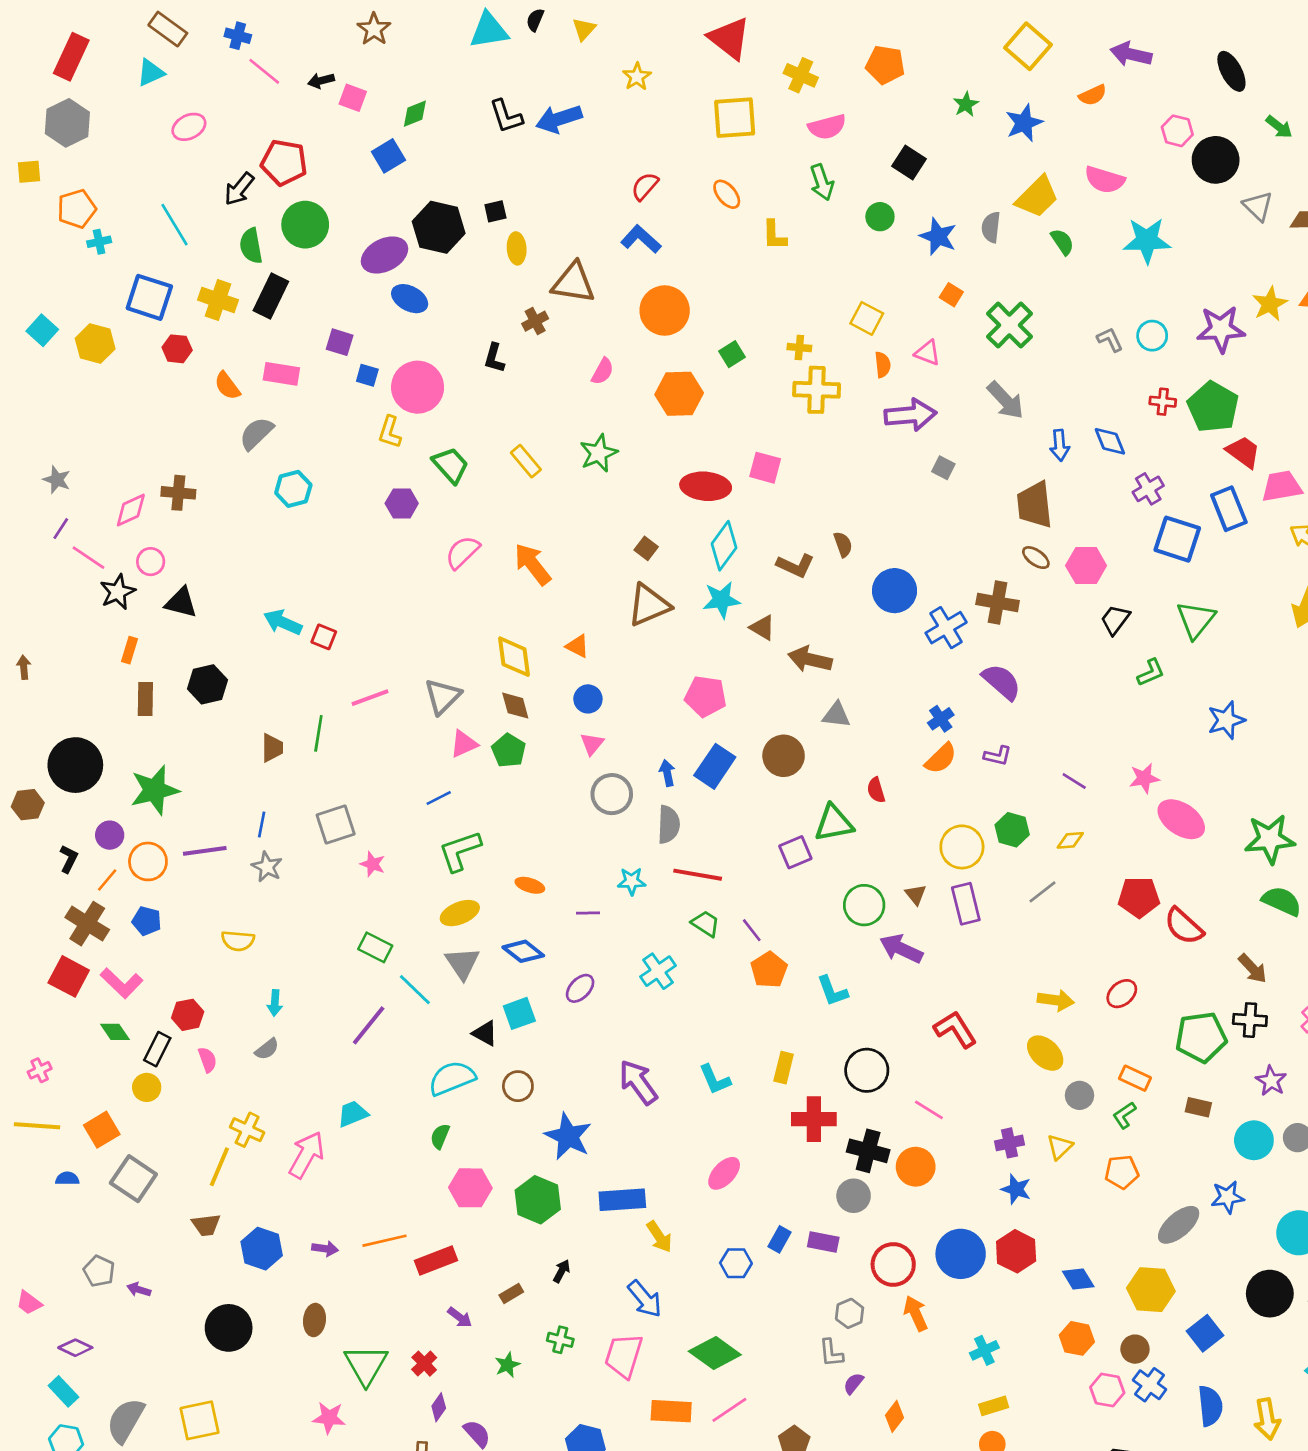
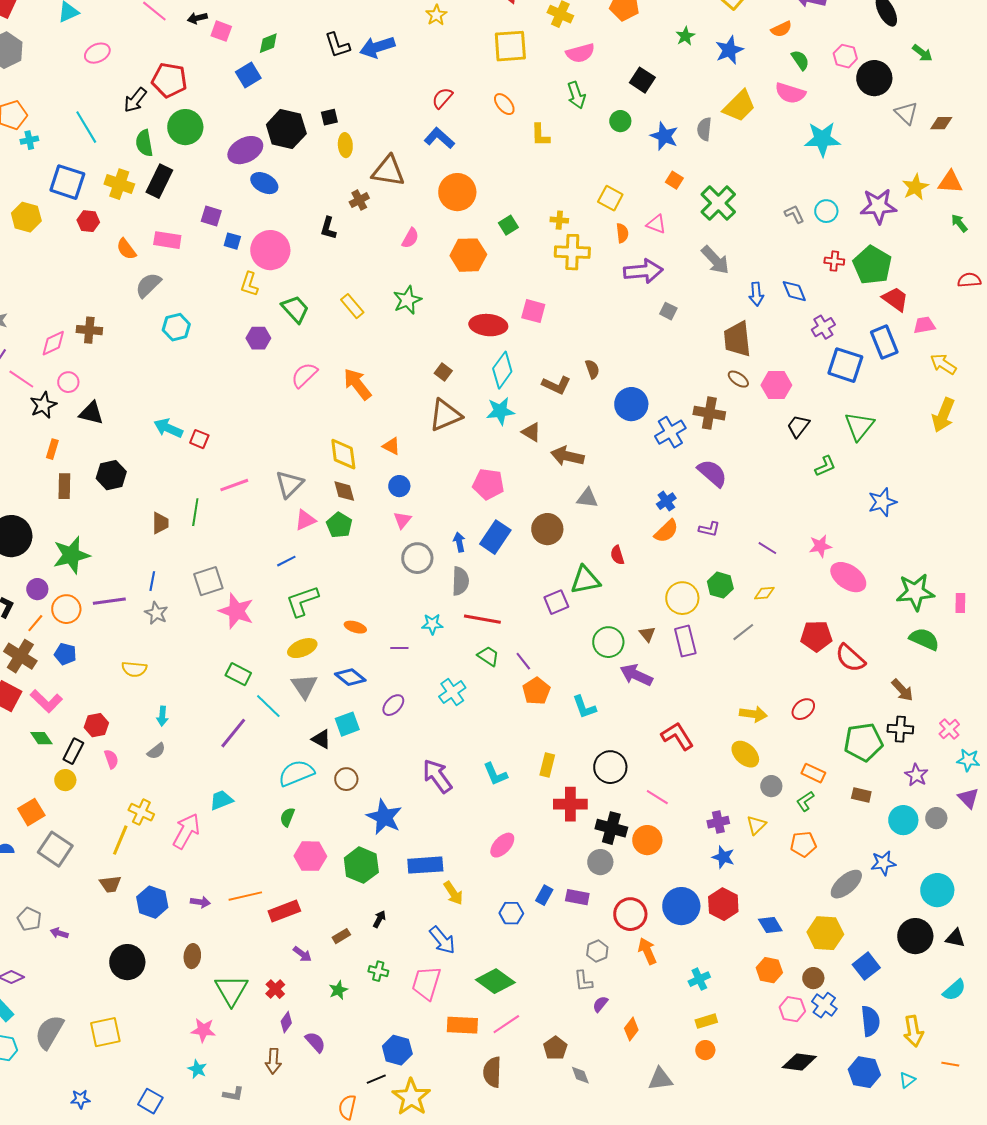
green semicircle: (1062, 242) -> (800, 60), moved
pink trapezoid: (1282, 486) -> (924, 325), size x0.7
pink star: (373, 864) -> (236, 611), size x1.8

